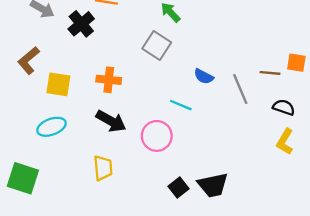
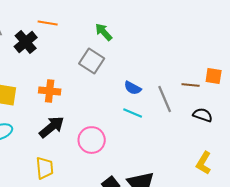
cyan line: (181, 105) -> (133, 113), moved
black arrow: (111, 121) -> (52, 127), turned -68
yellow L-shape: (285, 142) -> (204, 163), moved

